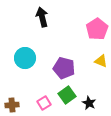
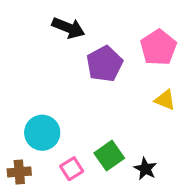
black arrow: (42, 17) -> (68, 28), turned 126
cyan circle: (25, 58) -> (42, 133), moved
purple pentagon: (64, 68) -> (104, 64), moved, turned 30

